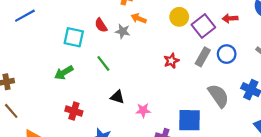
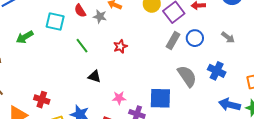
red star: (171, 61) -> (120, 46), moved
green arrow: (64, 73) -> (25, 37), moved
pink star: (143, 110) -> (119, 98), moved
red cross: (74, 111) -> (42, 100), moved

